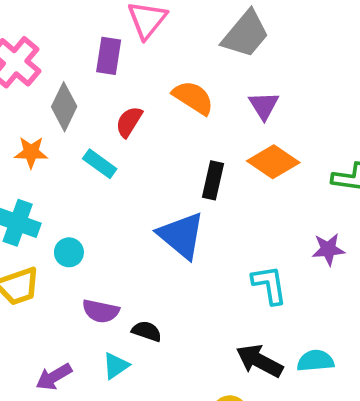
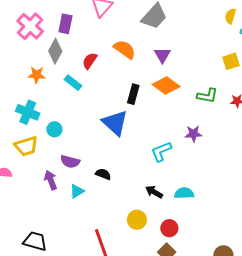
purple rectangle: (109, 56) -> (65, 24), moved
cyan L-shape: (269, 285) -> (161, 151), turned -105
black semicircle: (147, 331) -> (103, 174), moved
black arrow: (259, 361) -> (154, 192), size x0.7
purple arrow: (54, 377) -> (51, 180), moved, turned 96

